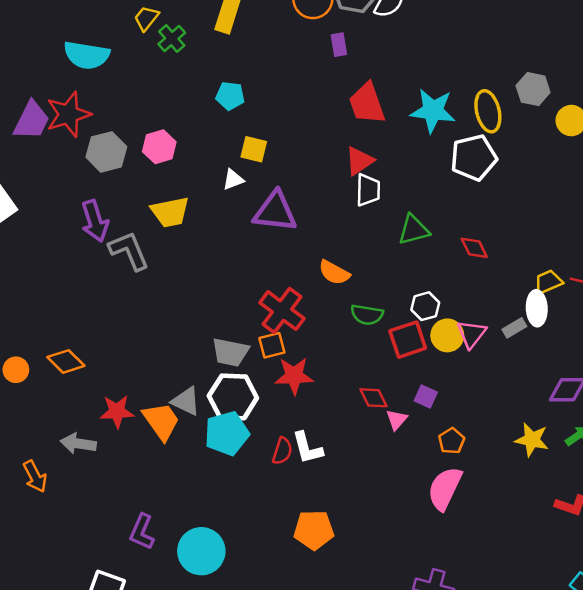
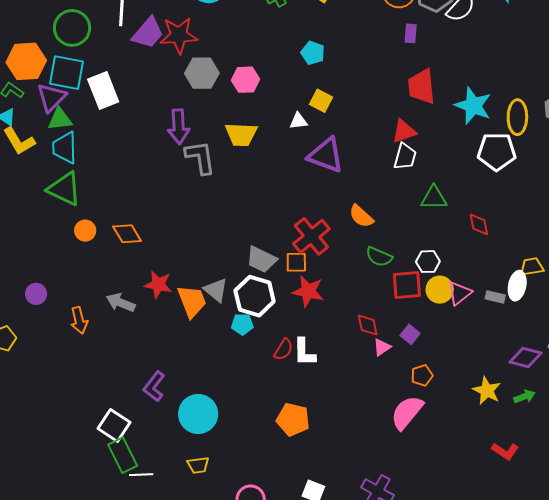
gray rectangle: (514, 328) -> (495, 297), turned 30
cyan pentagon: (227, 433) -> (242, 324), size x0.6

